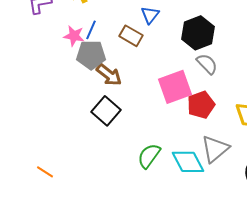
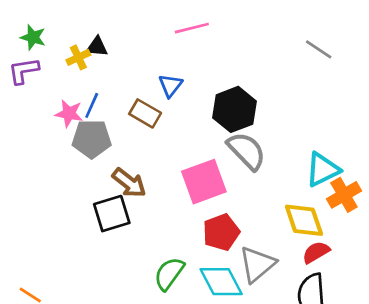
gray semicircle: (207, 64) -> (247, 151), size x1.4
brown arrow: (109, 75) -> (129, 183), moved
red pentagon: (201, 105) -> (221, 232), moved
black square: (106, 111) -> (112, 214), turned 32

